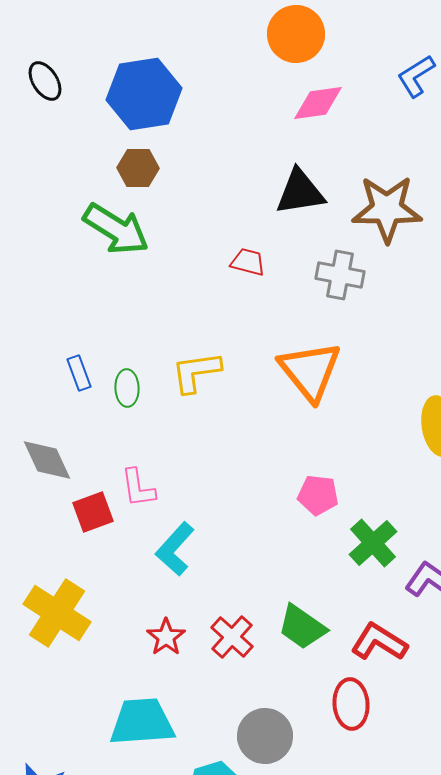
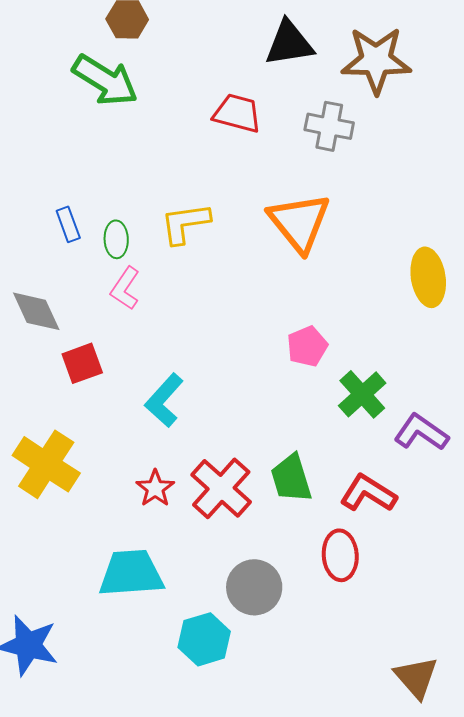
red trapezoid: (248, 262) -> (237, 113), size x1.4
pink L-shape: (138, 488) -> (125, 288), moved, turned 42
pink pentagon: (318, 495) -> (307, 346), turned -30
green trapezoid: (302, 627) -> (291, 478), turned 38
red cross: (232, 637) -> (221, 488), size x1.4

